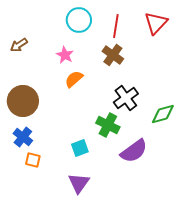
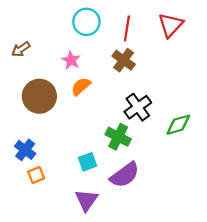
brown circle: (23, 101) -> (39, 96), moved
purple semicircle: (134, 151) -> (125, 175), moved
orange square: (33, 160) -> (36, 175), turned -35

